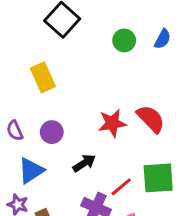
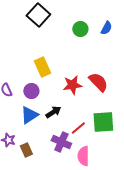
yellow rectangle: (43, 77) -> (42, 67), moved
blue triangle: (31, 171) -> (29, 115), moved

